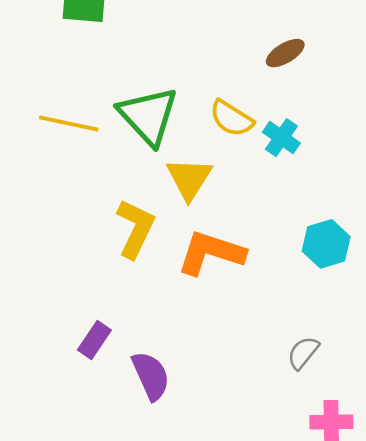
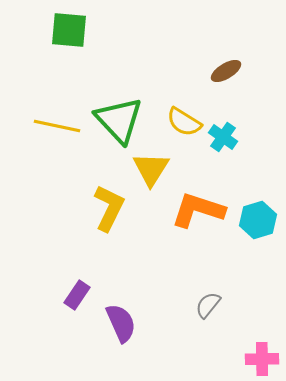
orange L-shape: (211, 253) -> (198, 210), moved
gray semicircle: (303, 353) -> (208, 305), moved

